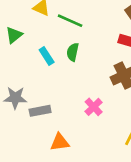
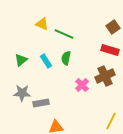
green triangle: (14, 35) -> (21, 60), moved
pink cross: (94, 107) -> (82, 85), moved

